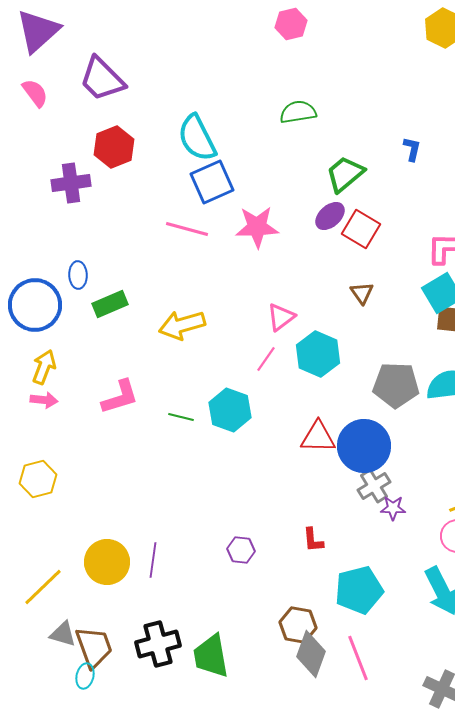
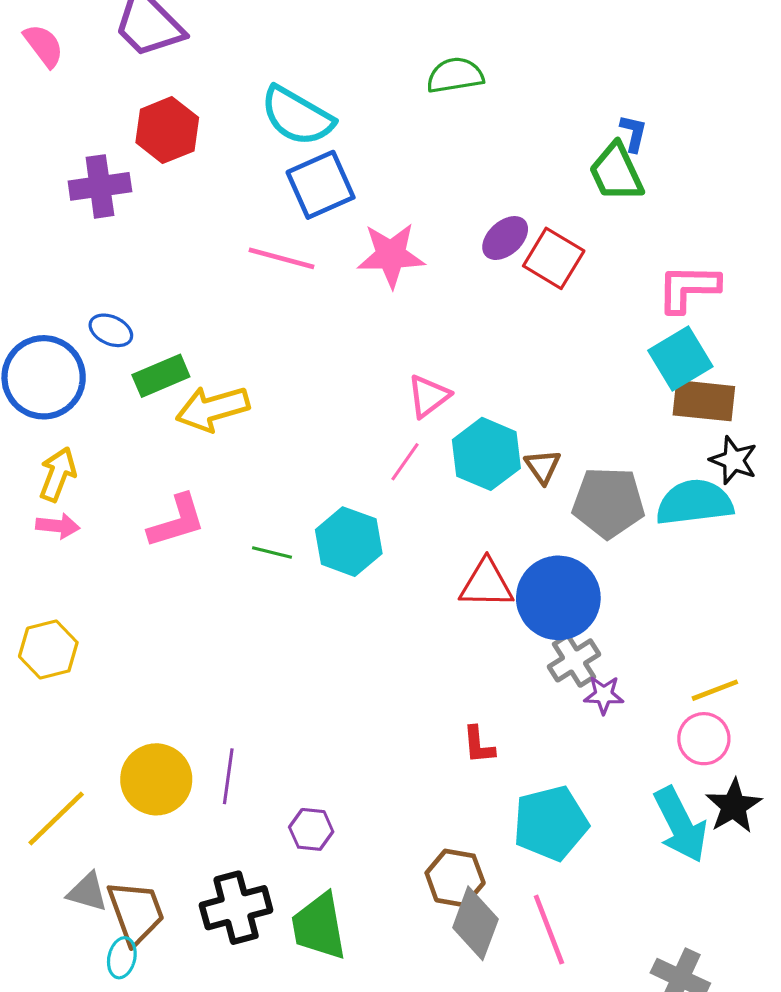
cyan semicircle: (197, 138) -> (297, 116), turned -33
green trapezoid: (345, 174) -> (616, 172), moved, turned -75
blue ellipse: (78, 275) -> (111, 330), turned -64
brown triangle: (362, 293) -> (543, 466), moved
yellow arrow: (182, 325) -> (213, 409), moved
purple hexagon: (241, 550) -> (311, 829), moved

